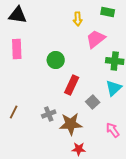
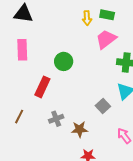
green rectangle: (108, 12) -> (107, 15), moved
red rectangle: (72, 85) -> (42, 87), moved
brown star: (71, 124) -> (80, 129), size x0.7

